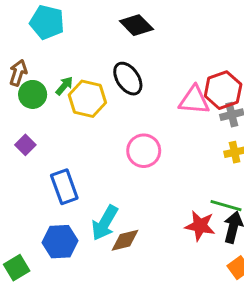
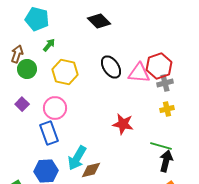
black ellipse: (128, 79) -> (111, 67), moved
green arrow: (64, 86) -> (49, 45), moved
pink circle: (144, 151) -> (55, 108), moved
red star: (200, 226) -> (123, 124), moved

